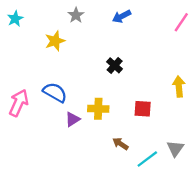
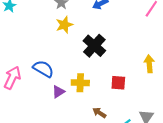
yellow star: (55, 41) -> (64, 25), moved
black cross: (115, 65) -> (94, 46), size x1.6

